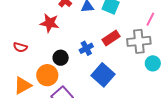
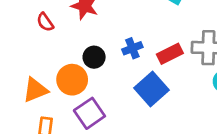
red rectangle: (111, 38) -> (170, 54), moved
red semicircle: (20, 47) -> (45, 22), moved, turned 32

